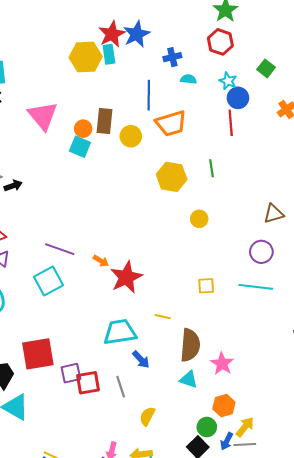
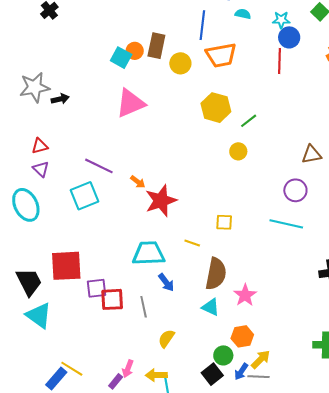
cyan star: (228, 81) -> (281, 20), turned -30
pink triangle: (43, 116) -> (131, 103), moved, turned 40
cyan square: (80, 147) -> (121, 58), moved
green line: (211, 168) -> (249, 121), moved, turned 54
yellow square: (206, 286) -> (224, 222), moved

